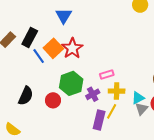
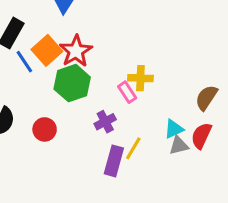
pink rectangle: (107, 75) -> (127, 92), turned 72
green hexagon: (71, 83) -> (72, 83), moved
yellow cross: (117, 91) -> (140, 78), moved
gray triangle: (142, 109) -> (179, 145), turned 32

